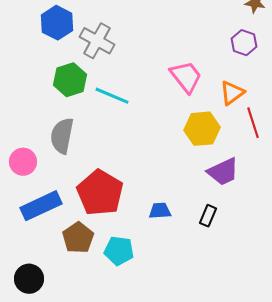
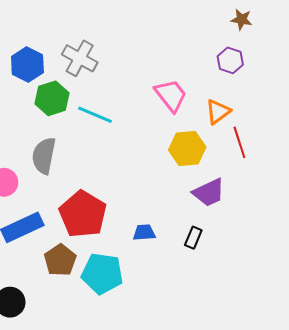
blue hexagon: (57, 23) -> (27, 65), moved
cyan pentagon: (119, 251) -> (102, 273), size x1.4

